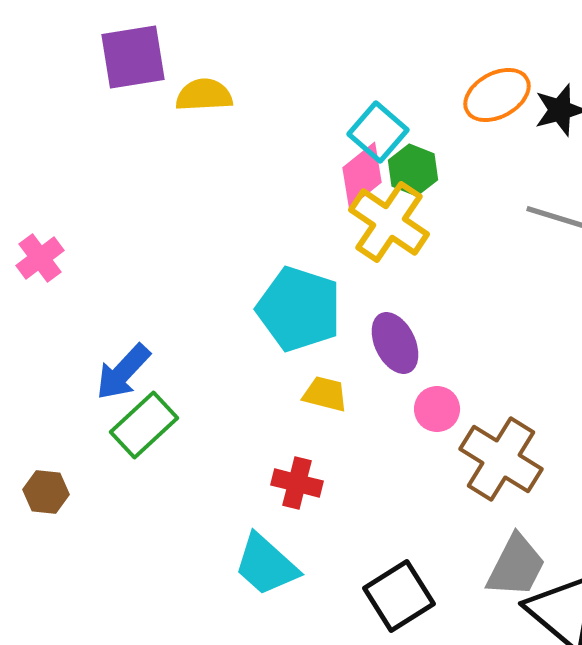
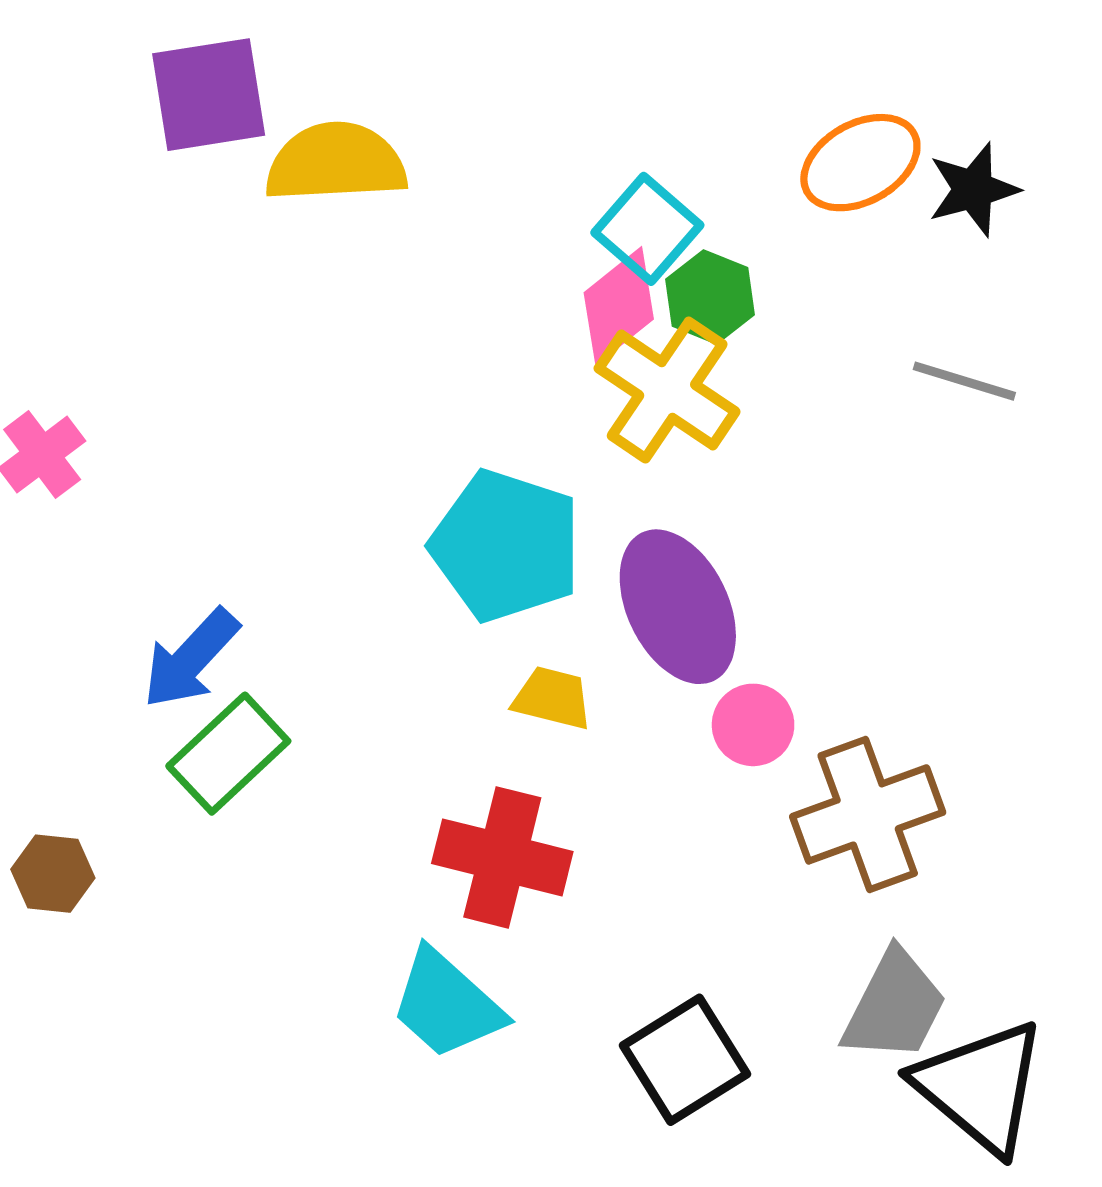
yellow semicircle: (204, 95) -> (336, 163), size x1.4
purple ellipse: (395, 343) -> (678, 607), size x1.4
brown cross: (501, 459) -> (868, 814), turned 38
red cross: (297, 483) -> (502, 857), size x1.5

